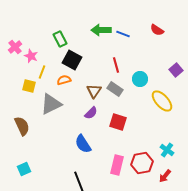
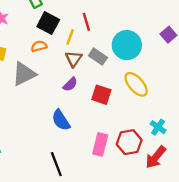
red line: (116, 65) -> (86, 22), moved
yellow line: (42, 72) -> (70, 37), moved
cyan circle: (140, 79) -> (127, 45), size x1.6
yellow ellipse: (162, 101) -> (136, 84), moved
red arrow: (165, 176) -> (156, 157), size x1.5

